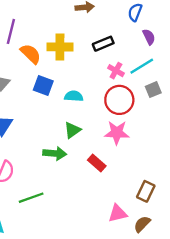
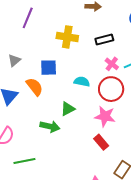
orange semicircle: (31, 54) -> (35, 87), moved
blue square: (43, 85) -> (49, 68), turned -30
cyan semicircle: (74, 96) -> (82, 82), moved
red rectangle: (97, 163) -> (101, 142), moved

